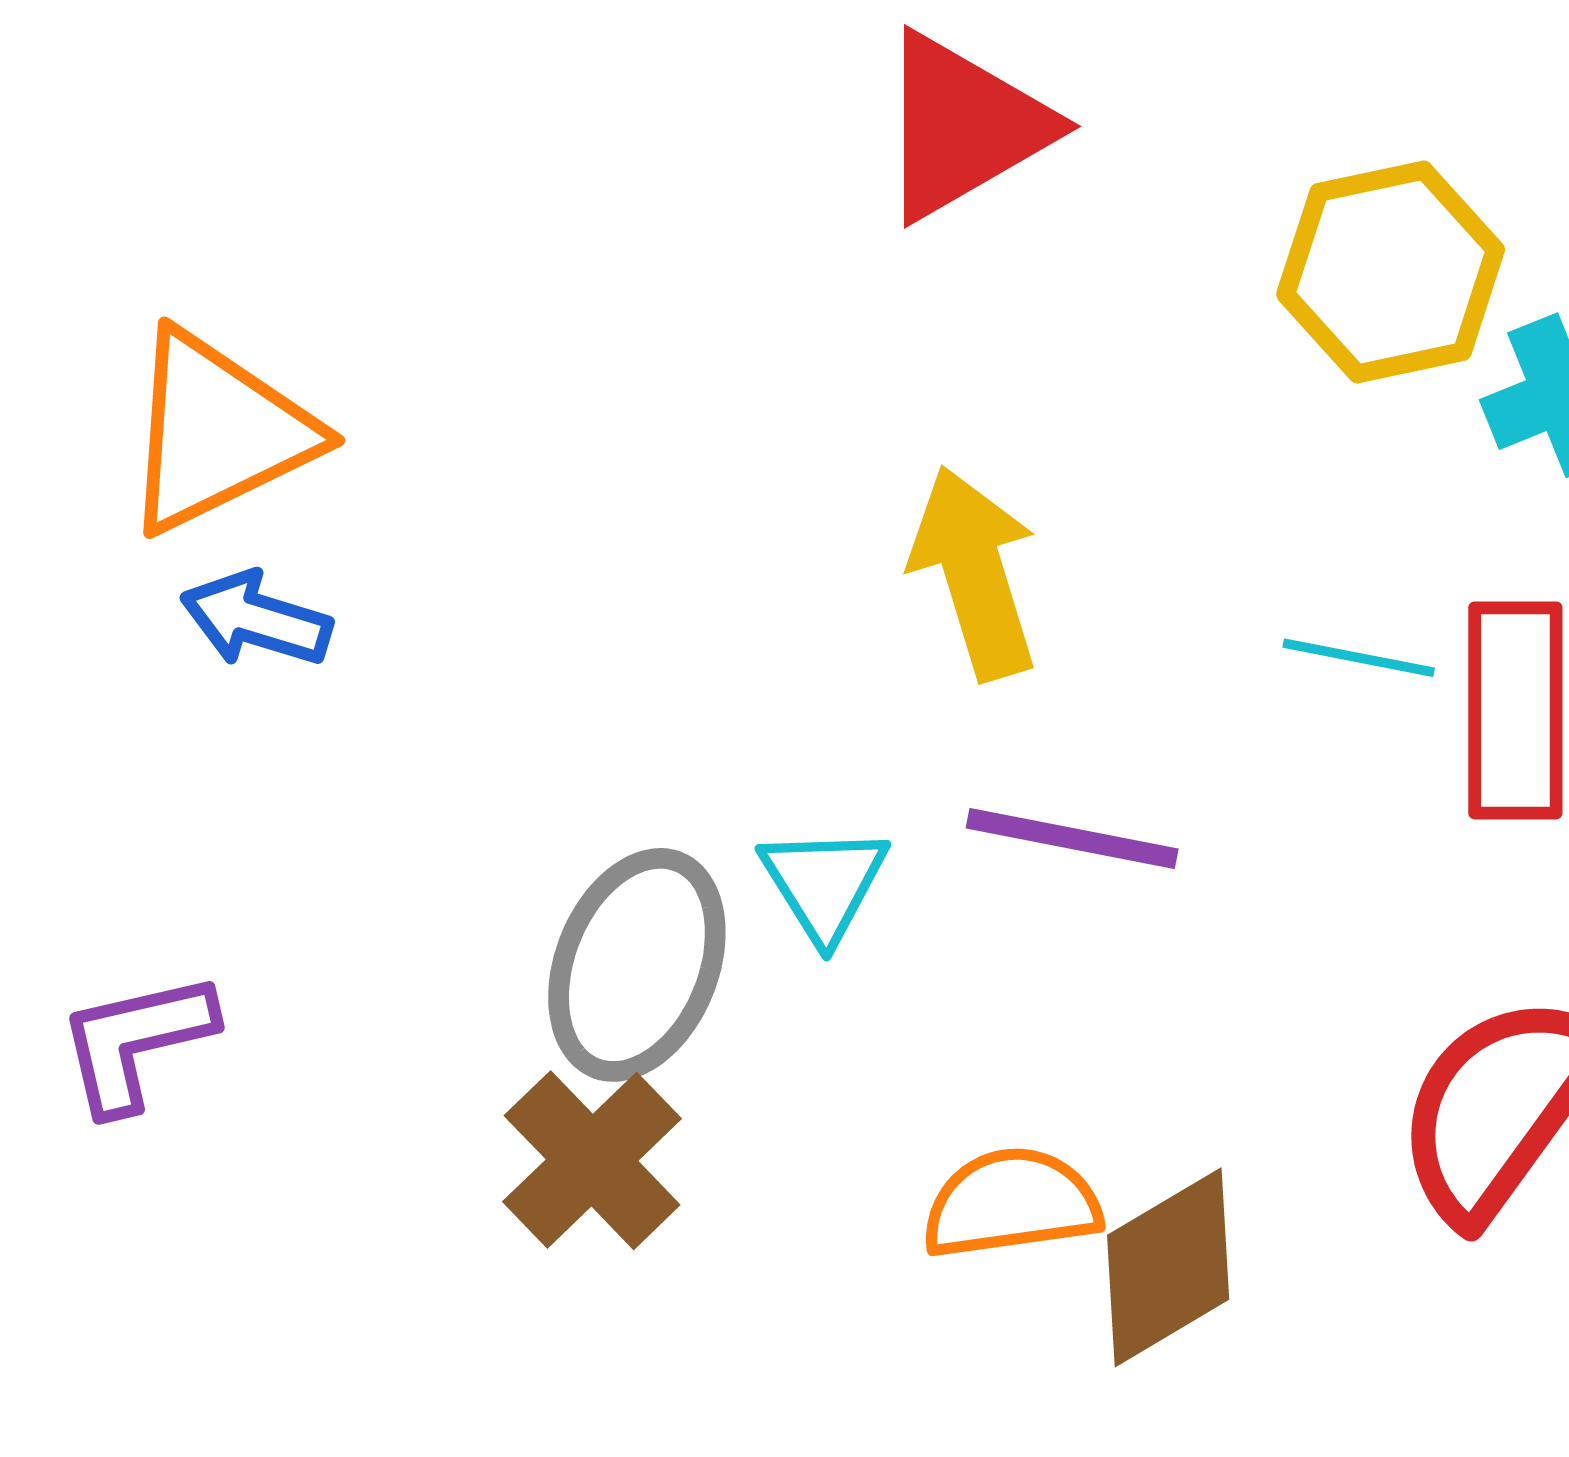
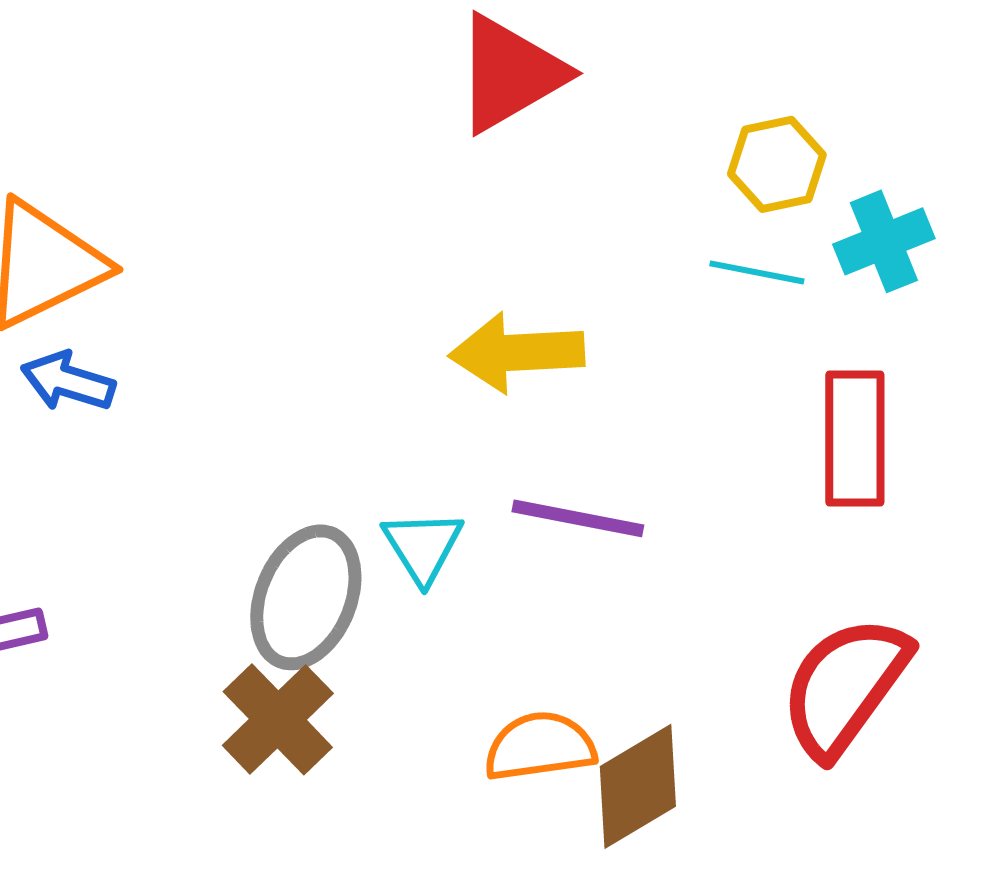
yellow hexagon: (1391, 272) -> (777, 164), size x0.7
yellow arrow: (975, 573) -> (517, 352), turned -76
cyan line: (1359, 658) -> (757, 272), moved

